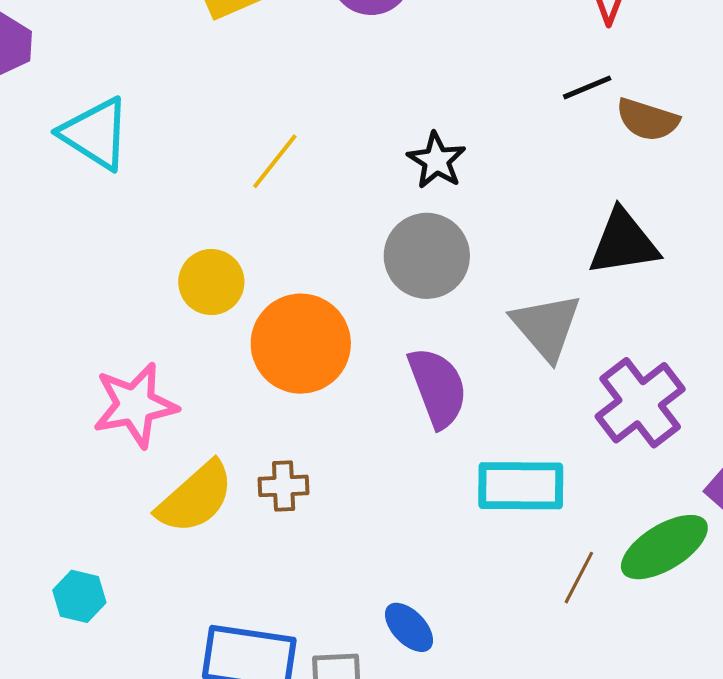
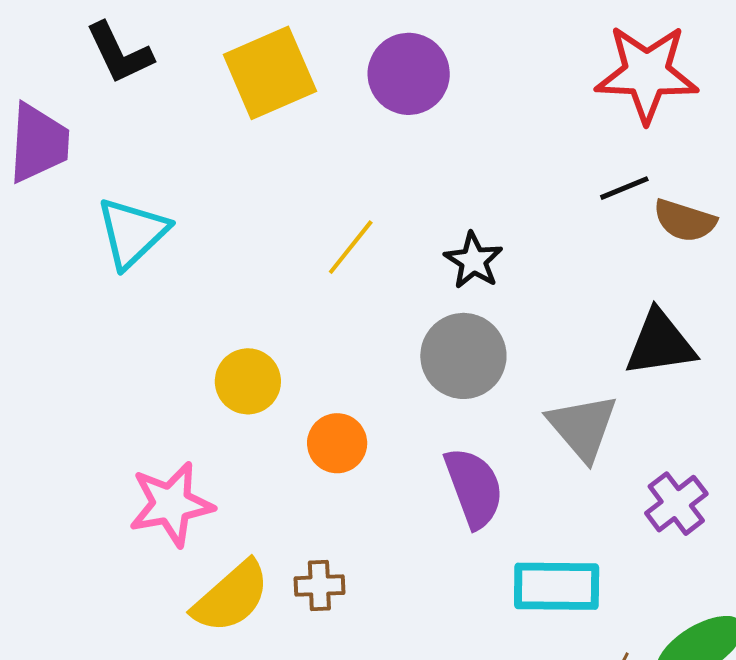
cyan triangle: (95, 134) -> (132, 233), turned 44
yellow line: (275, 161) -> (351, 247), moved
orange circle: (301, 344) -> (337, 443), size x0.6
purple cross: (640, 403) -> (676, 504), size x0.7

